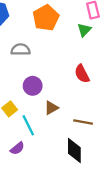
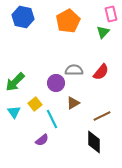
gray semicircle: (21, 50) -> (74, 70), moved
red semicircle: (82, 74) -> (101, 72), turned -114
brown line: (83, 122) -> (102, 116), turned -36

